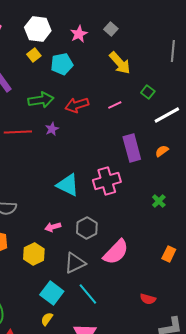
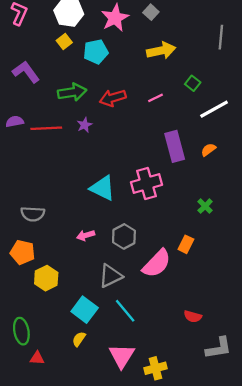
pink star: (79, 34) -> (115, 18), size x1.4
yellow arrow: (120, 63) -> (161, 51), turned -60
yellow hexagon: (34, 254) -> (46, 278), moved
orange rectangle: (169, 254) -> (186, 244), moved

